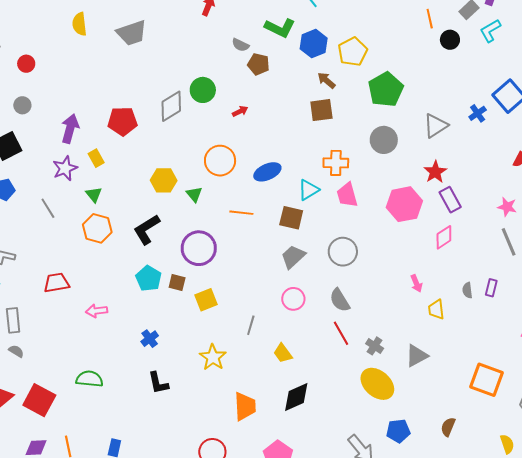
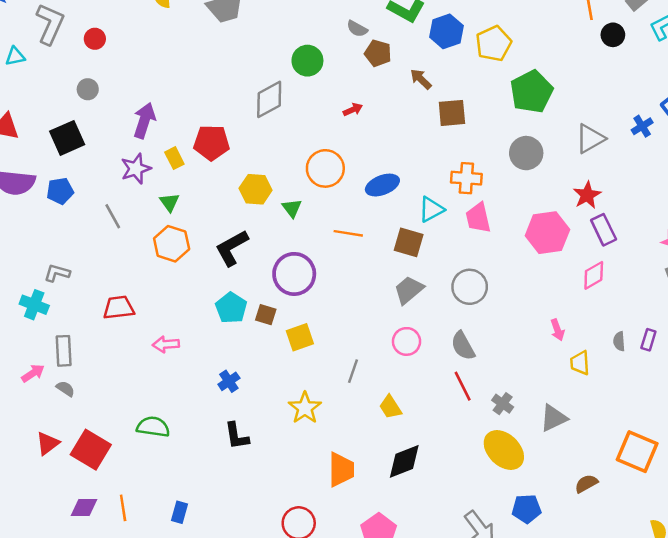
brown arrow: (326, 80) -> (421, 79), moved
green circle: (203, 90) -> (307, 61), moved
red pentagon: (123, 121) -> (212, 143), moved
brown semicircle: (448, 427) -> (586, 484), moved, turned 36

